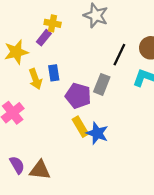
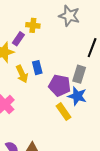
purple rectangle: (44, 38) -> (18, 39), moved
blue star: (97, 133) -> (77, 96), moved

